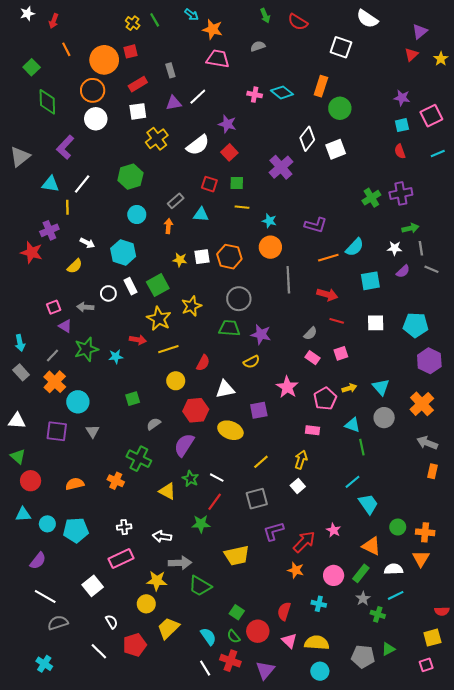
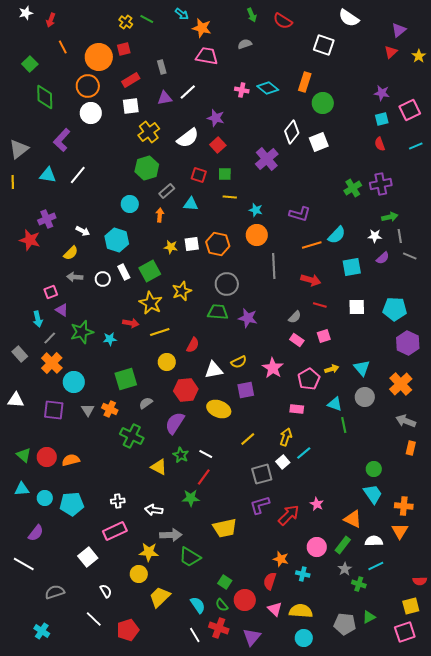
green line: (155, 20) -> (147, 19), turned -32
green hexagon: (130, 177) -> (147, 168), moved
yellow line: (67, 207) -> (13, 182), moved
gray arrow: (85, 307) -> (75, 277), moved
cyan arrow: (20, 343) -> (38, 319), moved
yellow semicircle: (251, 362) -> (239, 362), moved
green square: (133, 399) -> (126, 379), size x1.6
green triangle: (18, 457) -> (24, 455), moved
red circle: (31, 481) -> (47, 457), moved
orange cross: (116, 481) -> (110, 409), moved
cyan line: (352, 482) -> (304, 453), moved
gray square: (257, 499) -> (262, 474), moved
cyan trapezoid: (368, 504) -> (373, 494), moved
green circle: (398, 527) -> (374, 469), moved
orange star: (296, 570) -> (281, 559), moved
white line: (45, 596) -> (24, 564), moved
red pentagon: (135, 645) -> (128, 630), moved
pink square: (426, 665) -> (405, 632), size x1.5

